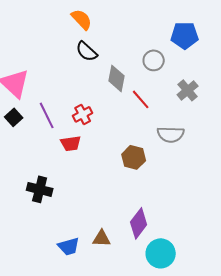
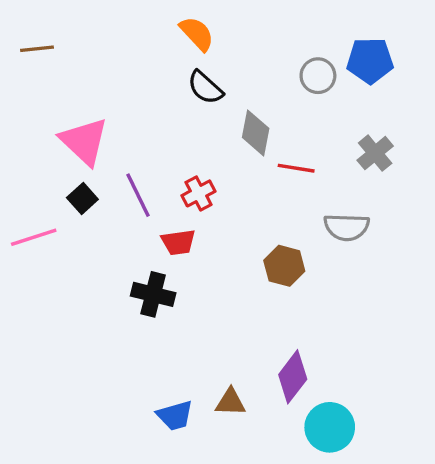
gray circle: (154, 60) -> (318, 76), moved
red line: (141, 99) -> (296, 168), turned -40
black cross: (40, 189) -> (153, 294), moved

